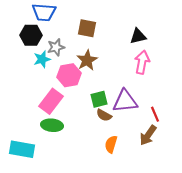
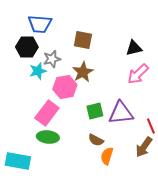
pink arrow: (142, 62) -> (138, 74), turned -145
brown semicircle: (104, 115) -> (96, 140), moved

